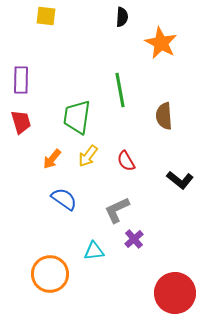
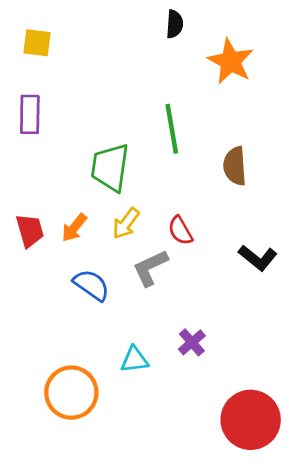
yellow square: (46, 16) -> (37, 43), moved
red trapezoid: (21, 122) -> (30, 231), moved
gray L-shape: (117, 210) -> (150, 268), moved

